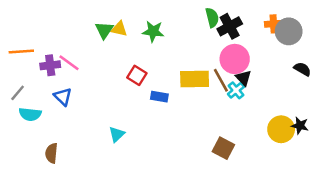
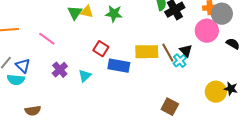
pink circle: (235, 59) -> (207, 31), moved
purple cross: (50, 65) -> (60, 70), moved, turned -35
blue triangle: (63, 97) -> (23, 66), moved
blue rectangle: (159, 97) -> (119, 66), size x1.5
cyan triangle: (117, 134) -> (85, 76), moved
brown semicircle: (51, 153) -> (33, 111), turned -105

